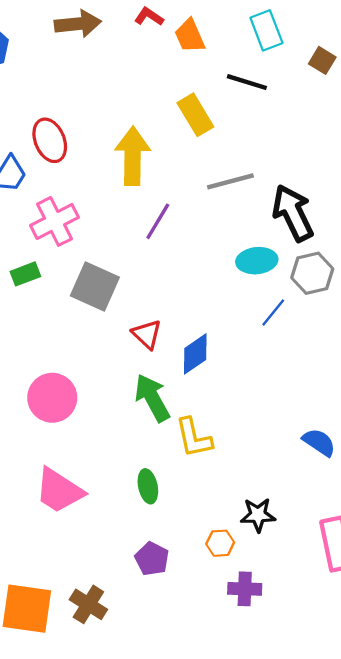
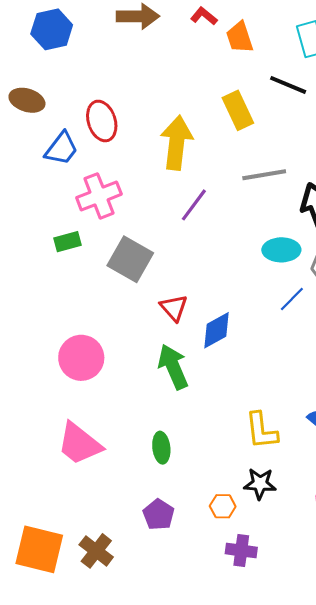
yellow L-shape: (194, 438) -> (262, 431), moved

